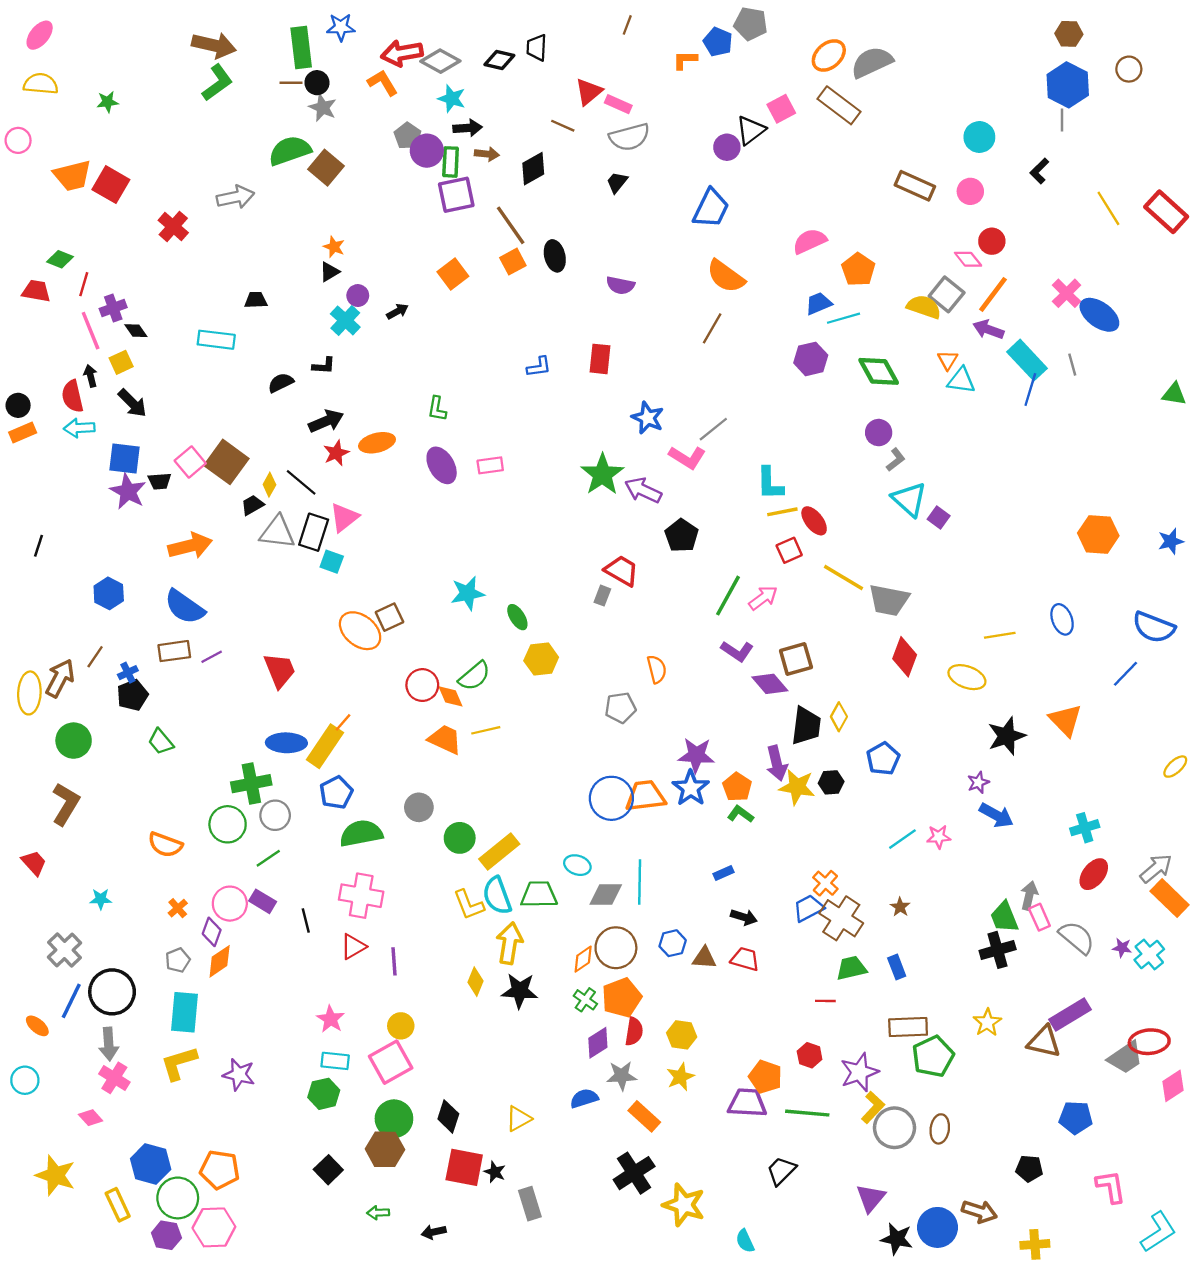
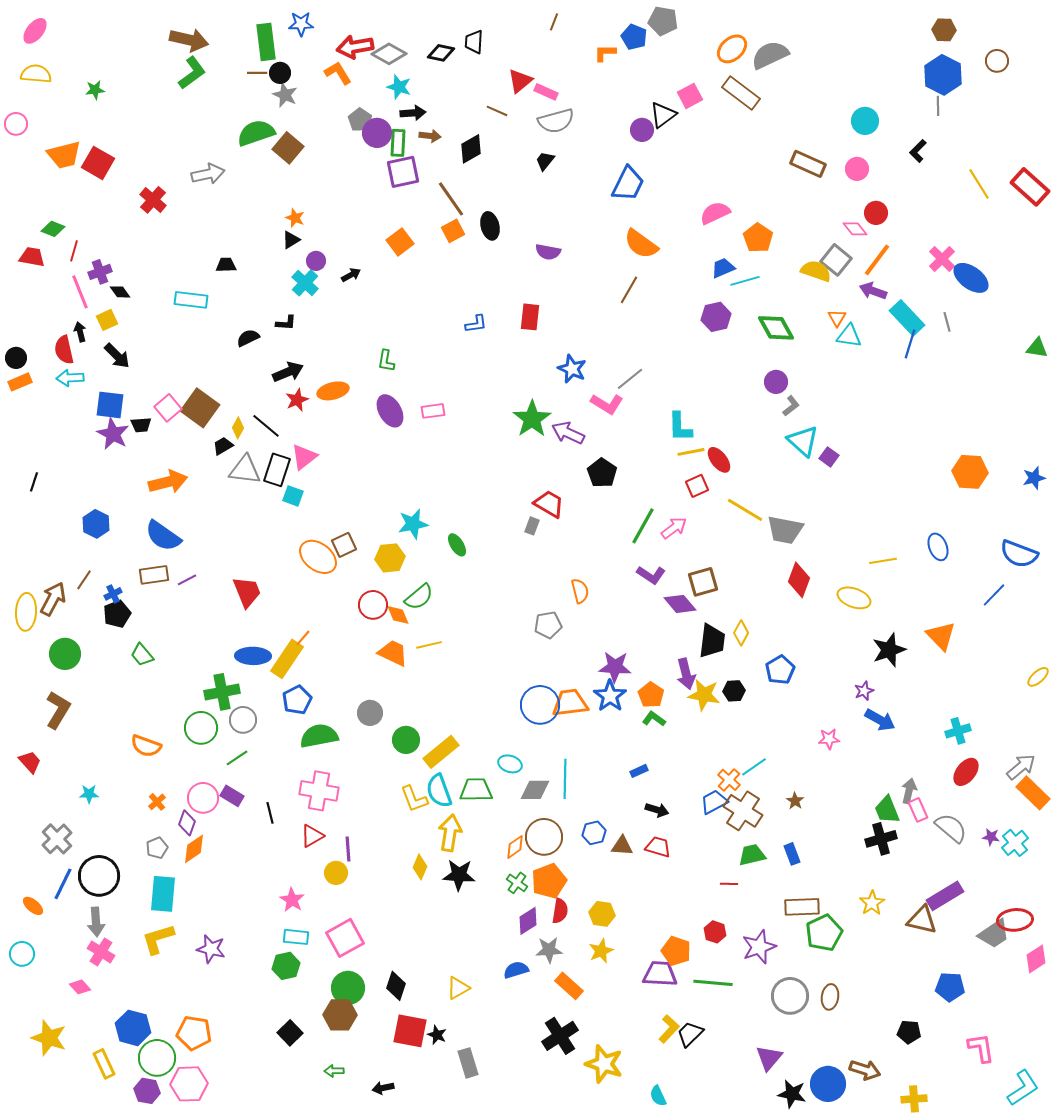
yellow hexagon: (541, 659) -> (390, 558), moved
cyan line: (902, 839) -> (754, 767), moved
yellow circle: (401, 1026) -> (336, 873), moved
yellow L-shape: (873, 1107) -> (669, 1029), moved

